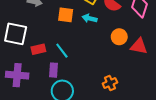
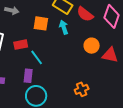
cyan arrow: (90, 18) -> (64, 27), turned 56
red rectangle: (38, 49) -> (21, 45), moved

